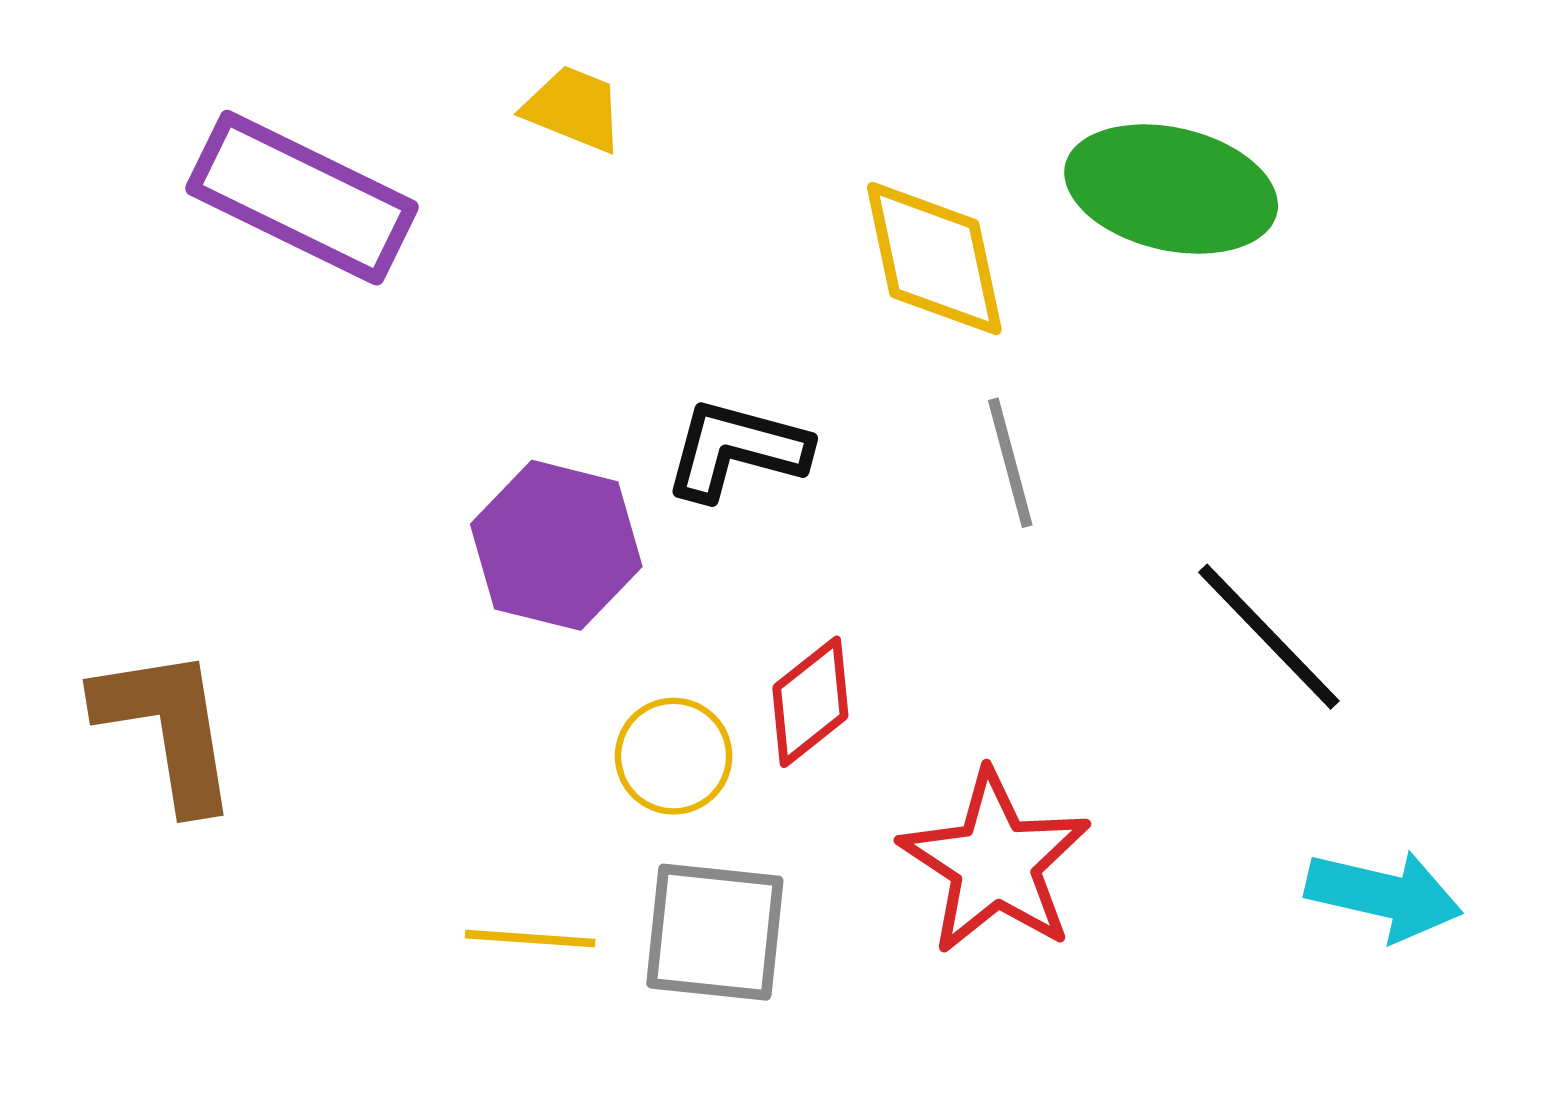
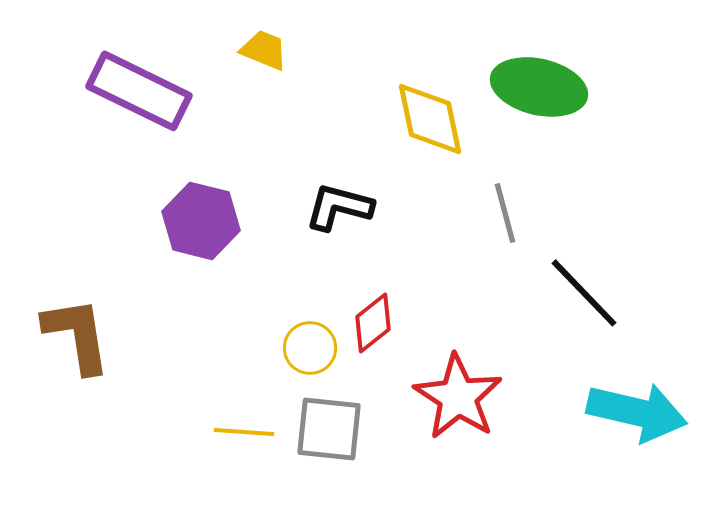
gray line: (1010, 463) -> (505, 213), moved
purple hexagon: (556, 545) -> (201, 221), moved
cyan arrow: (1384, 895) -> (637, 412), size x1.4

